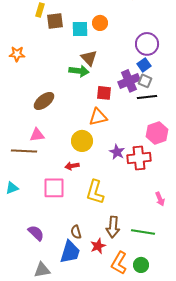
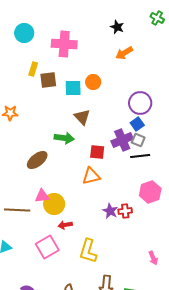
green arrow: (79, 71) -> (64, 138), moved
pink triangle: (37, 135) -> (42, 196), moved
yellow circle: (82, 141) -> (54, 204), moved
red cross: (139, 158) -> (125, 211), moved, size x0.6
pink square: (54, 188) -> (47, 247), turned -30

